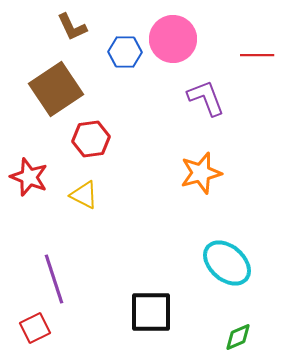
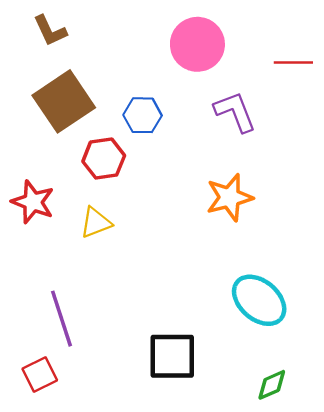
brown L-shape: (72, 27) -> (50, 31), moved
blue hexagon: (125, 52) -> (143, 115), moved
yellow triangle: (84, 195) -> (96, 223), turned -48

